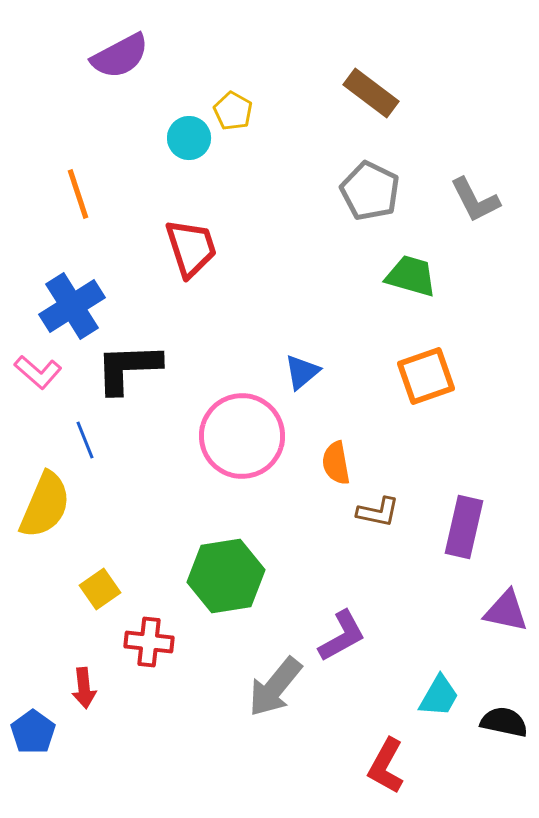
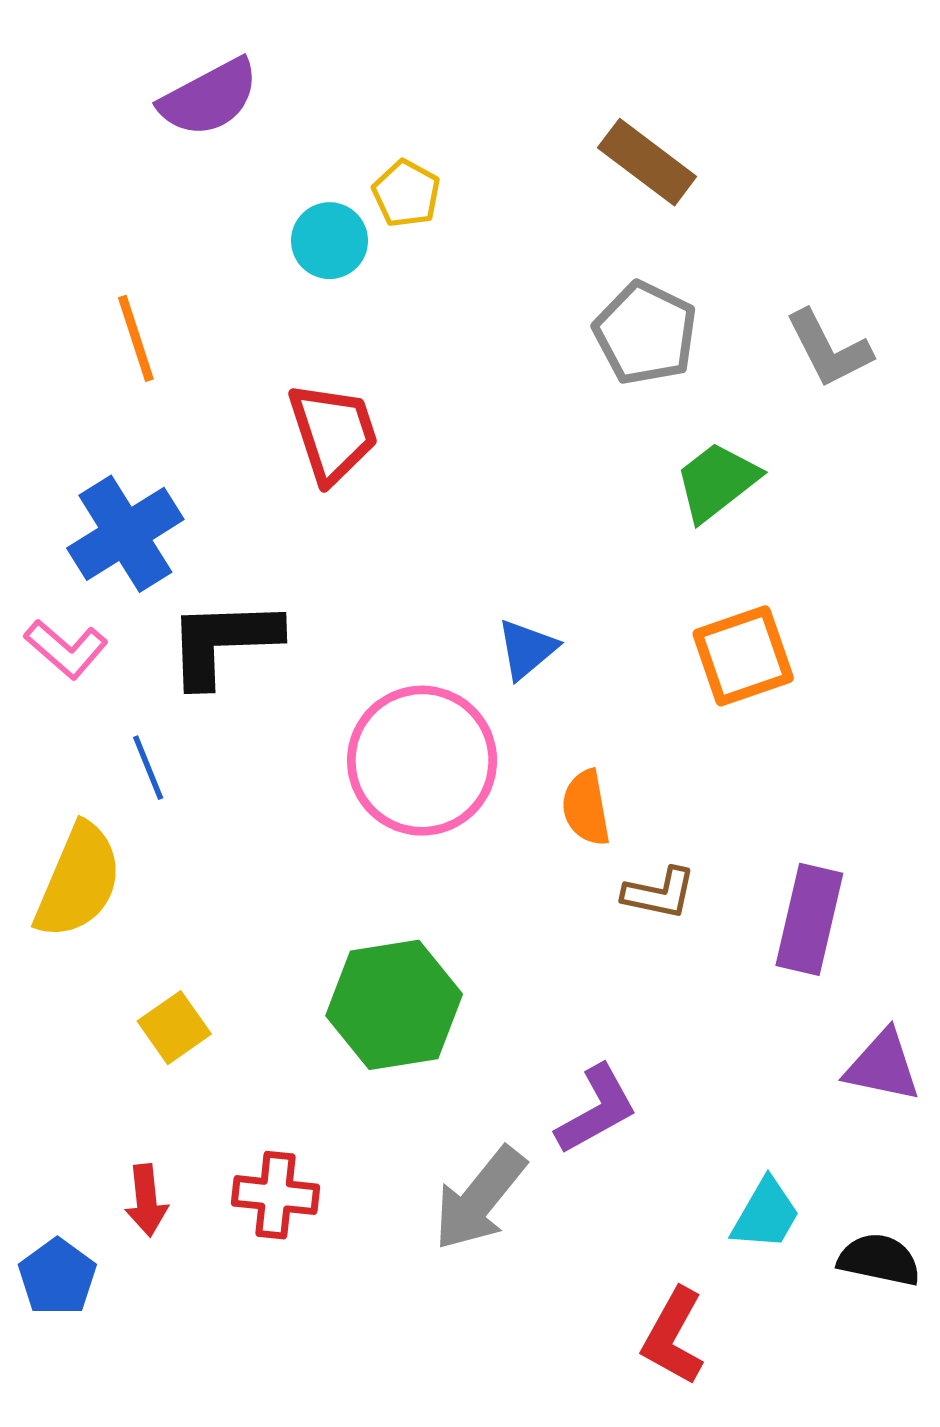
green trapezoid: (411, 276) -> (717, 481), turned -54
red cross: (149, 642) -> (275, 1195), moved

